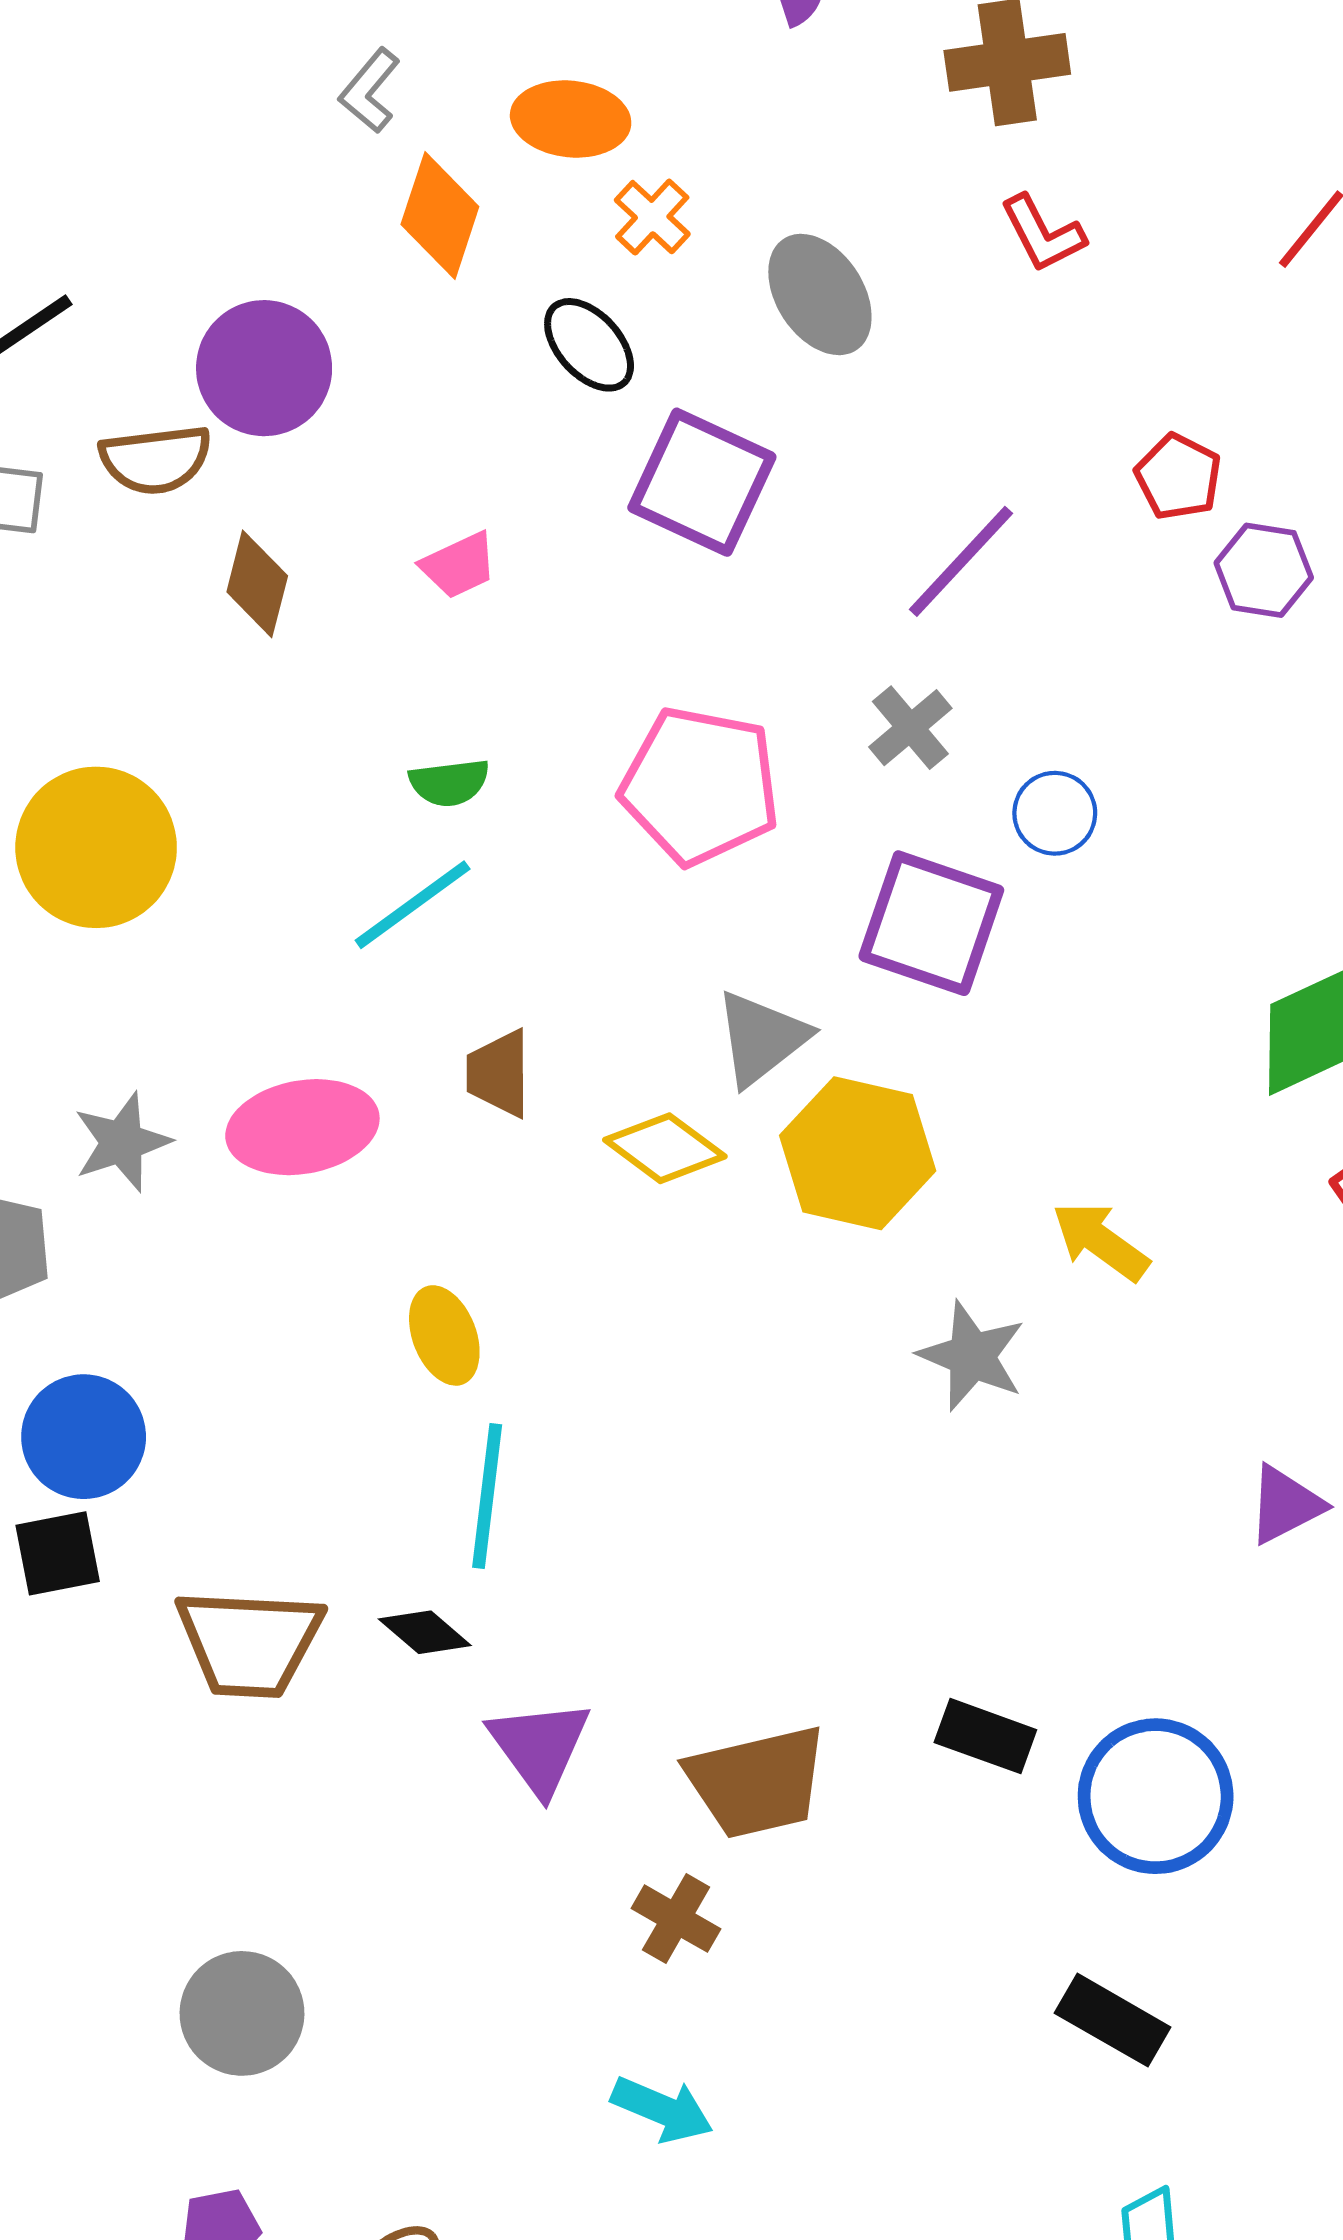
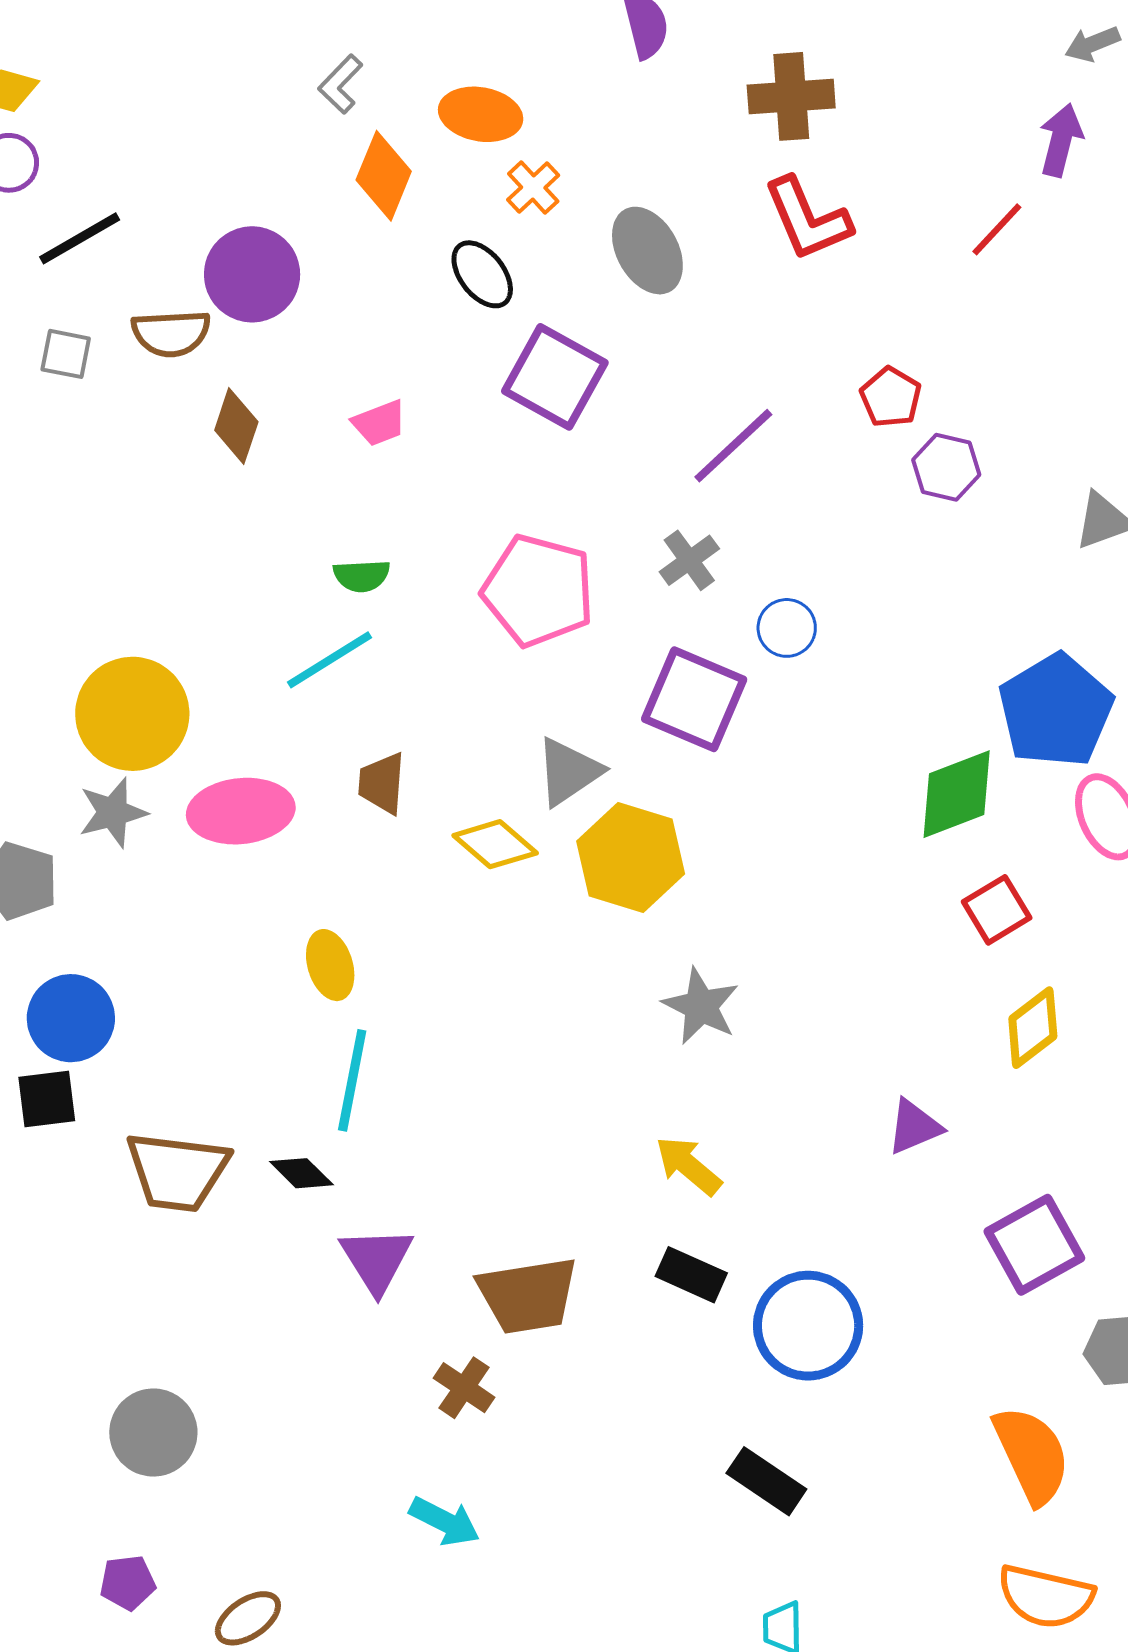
red L-shape: (1043, 234) -> (807, 219), size x1.5
yellow circle: (96, 847) -> (132, 714), moved
yellow arrow: (1101, 1241) -> (688, 1166), moved

